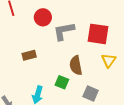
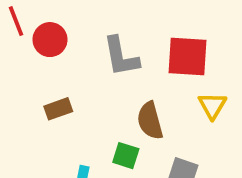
red circle: (43, 17) -> (50, 40), moved
gray L-shape: (64, 31) -> (121, 56), turned -85

